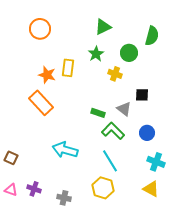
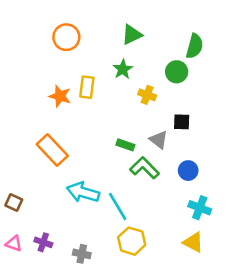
orange circle: (40, 29) -> (66, 37), moved
green circle: (129, 53) -> (177, 72), moved
orange rectangle: (41, 103) -> (52, 150), moved
cyan line: (110, 161) -> (118, 206), moved

